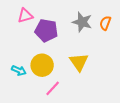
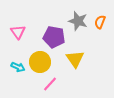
pink triangle: (25, 16) -> (18, 32), moved, turned -49
purple pentagon: (46, 30) -> (54, 37), moved

